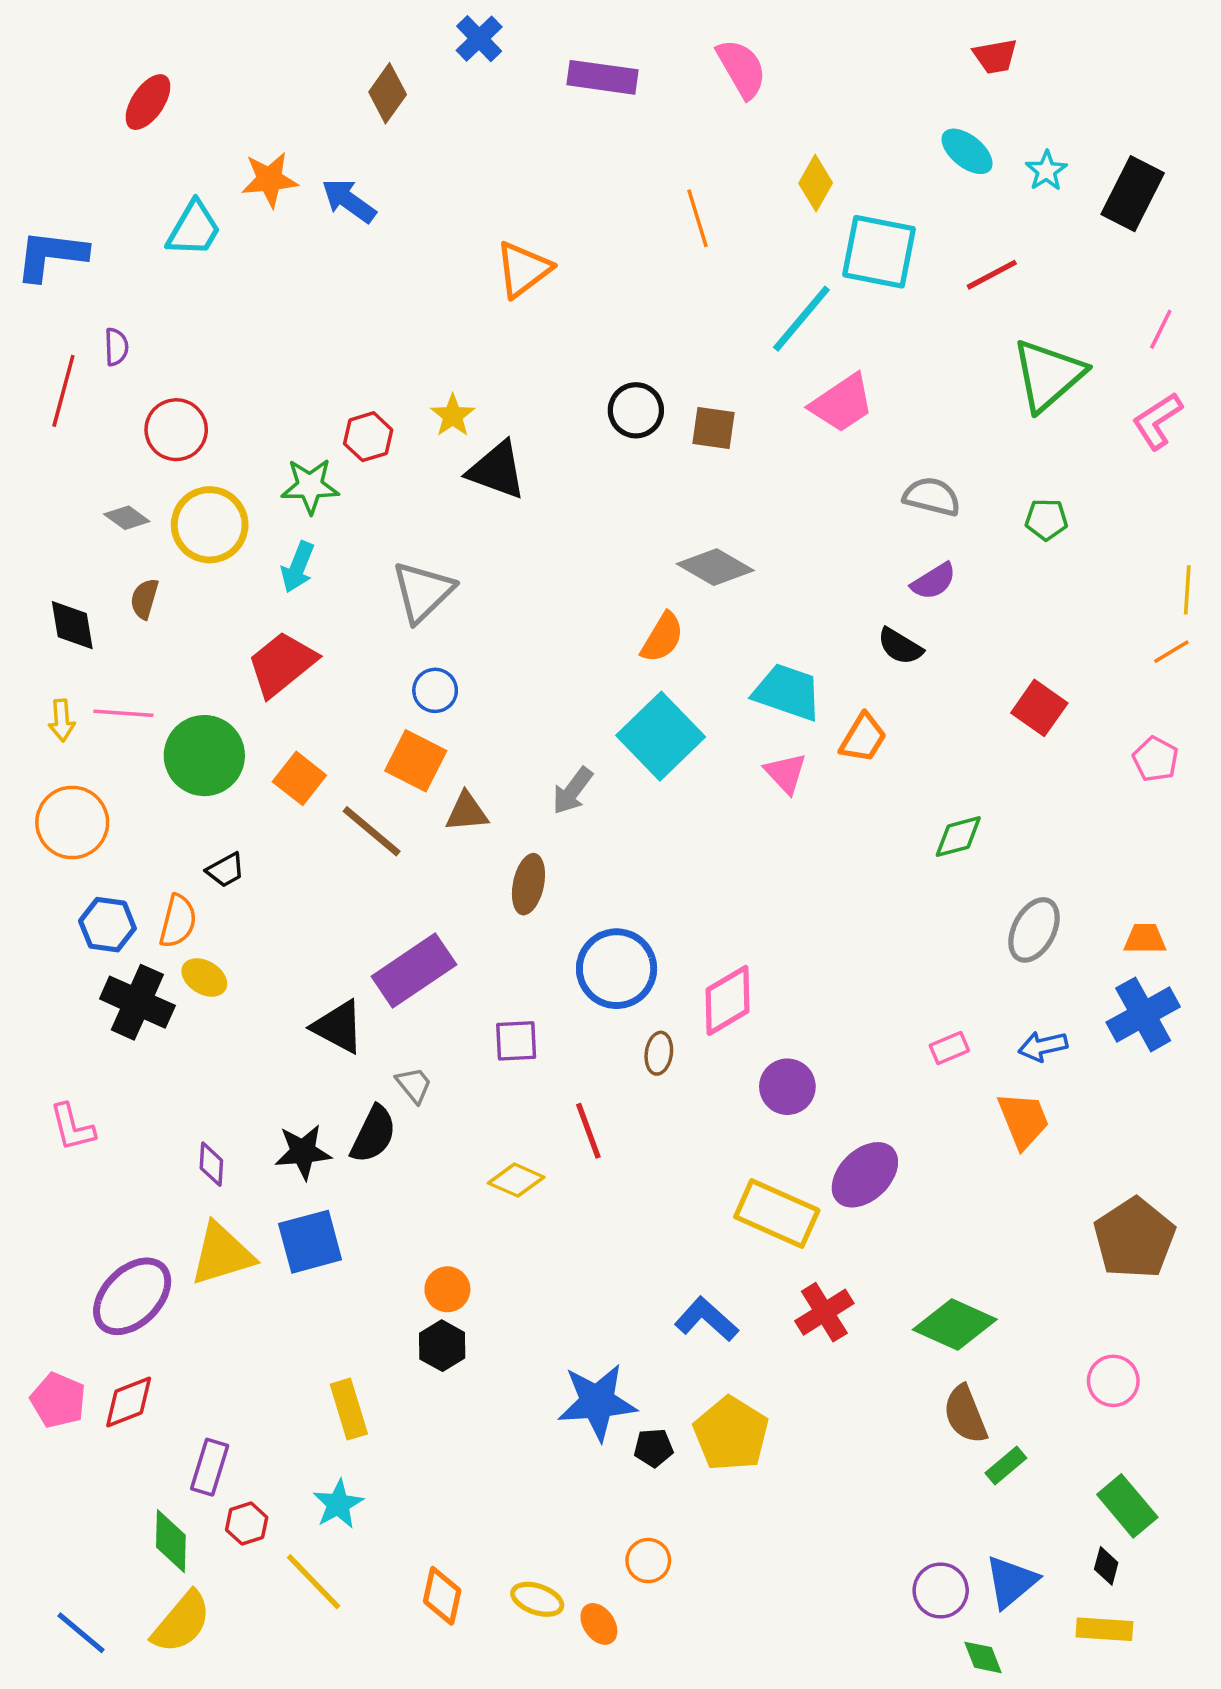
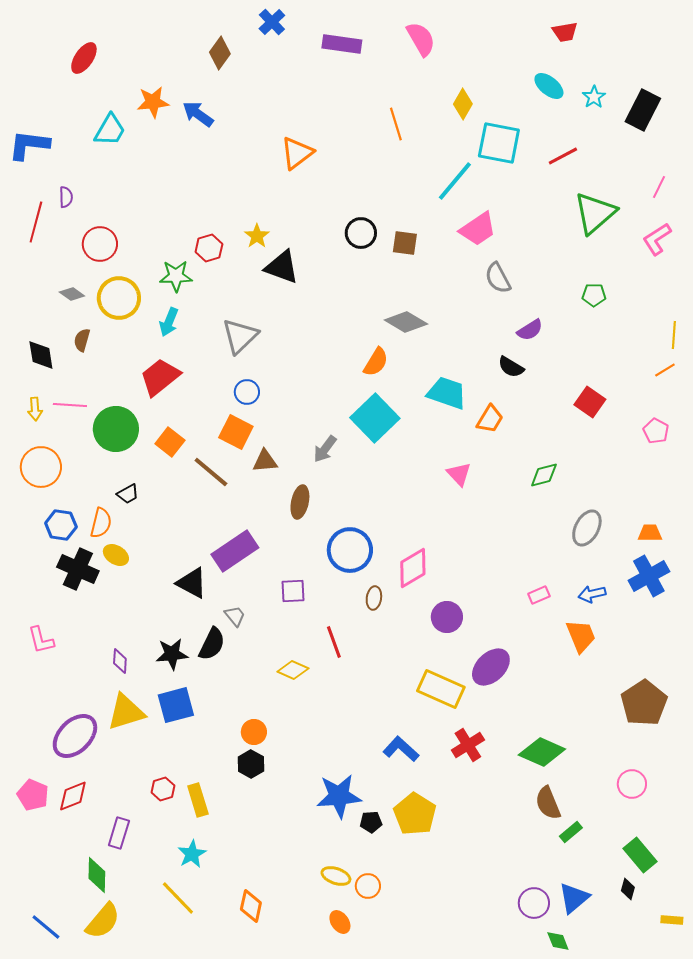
gray semicircle: (932, 497) -> (498, 278), moved, turned -132
pink triangle: (786, 773) -> (459, 474), moved
red hexagon: (247, 1524) -> (163, 789), moved
yellow ellipse: (537, 1599) -> (336, 876), moved
yellow rectangle: (1104, 1629) -> (672, 920), moved, size x0.7

